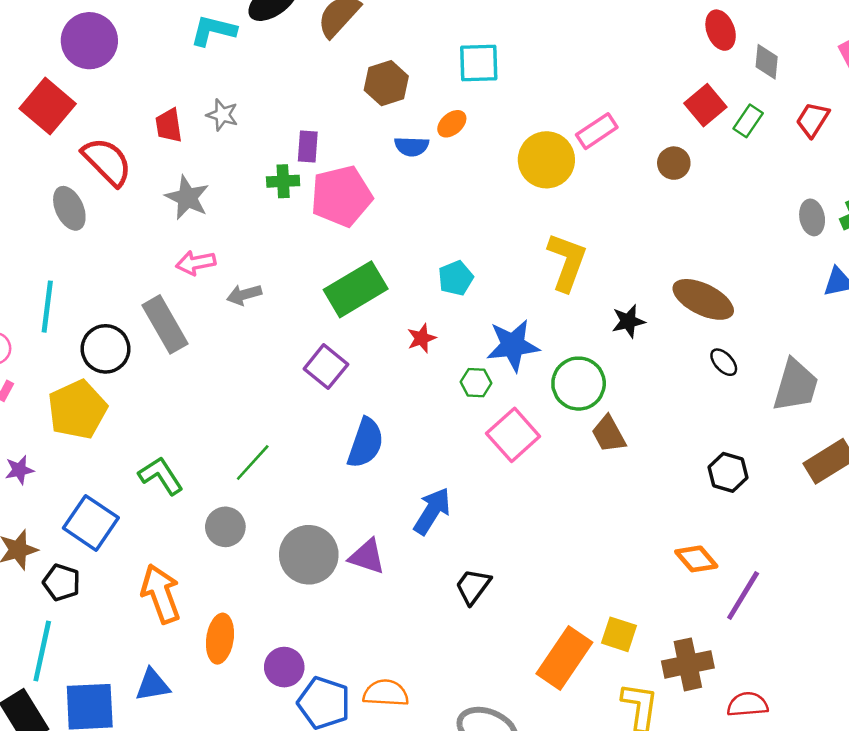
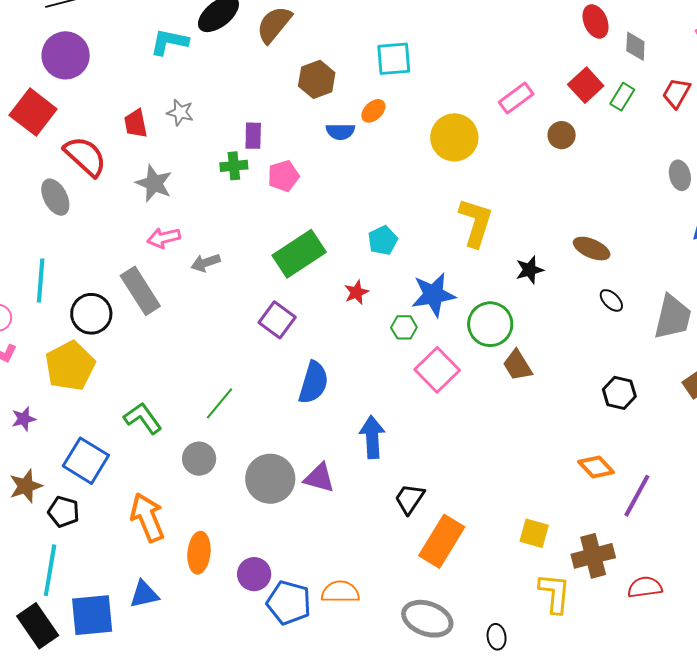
pink rectangle: (597, 131) -> (516, 98), moved
pink pentagon: (341, 196) -> (283, 176), size x0.6
brown ellipse: (703, 299) -> (592, 249), size x0.7
blue arrow: (432, 511) -> (372, 437), turned -33
orange rectangle: (564, 658) -> (442, 541), moved

